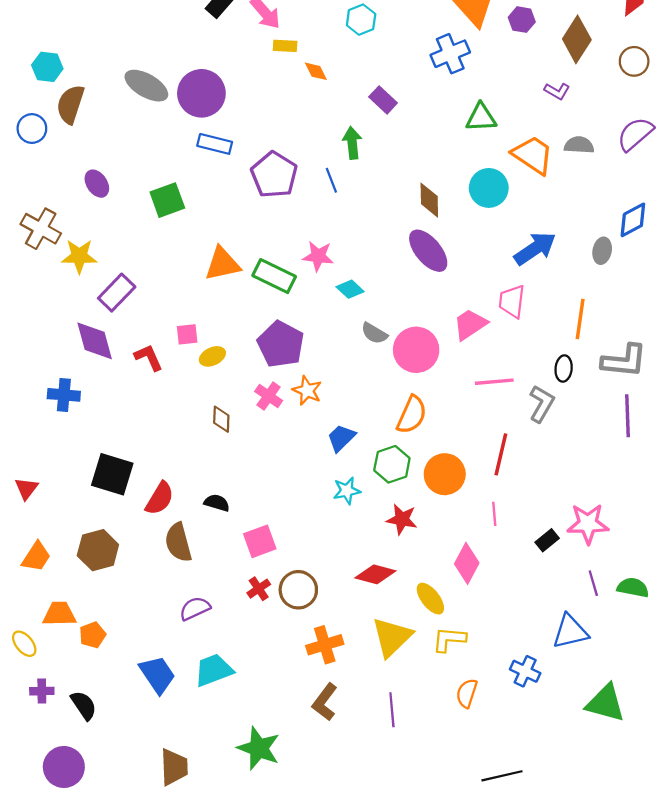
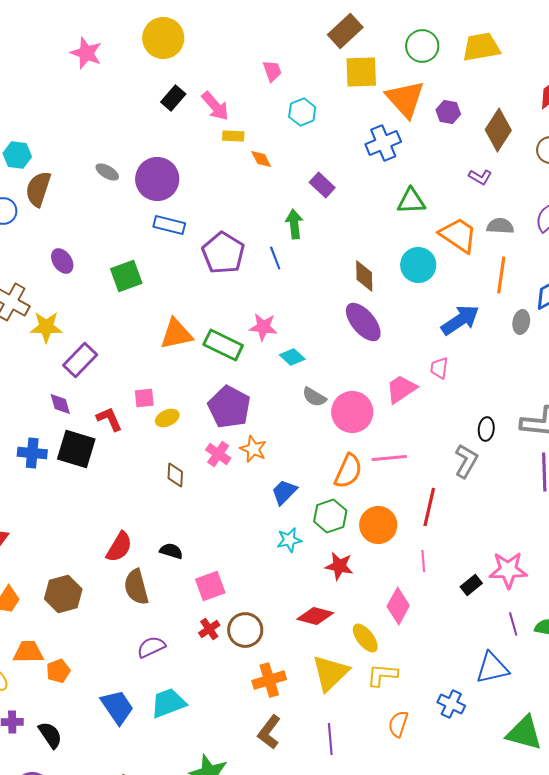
gray ellipse: (146, 86) -> (107, 172), size x0.6
pink trapezoid: (512, 301) -> (439, 368), size x0.7
orange line: (580, 319) -> (501, 275), moved
purple diamond: (95, 341) -> (60, 404), size x0.6
pink line: (494, 382) -> (389, 458), moved
black square: (112, 474) -> (76, 449), moved

